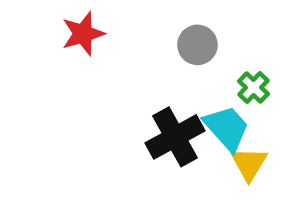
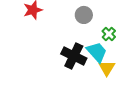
black cross: (175, 137) -> (74, 56), turned -35

